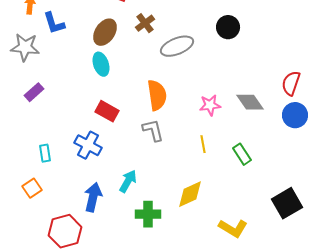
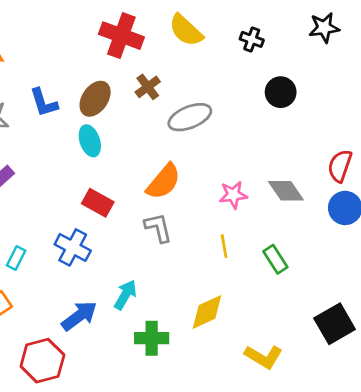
blue L-shape: (54, 23) -> (44, 103), moved
black circle: (228, 27) -> (281, 92), moved
orange semicircle: (157, 95) -> (163, 182), turned 48
cyan rectangle: (45, 153) -> (16, 258), turned 36
blue arrow: (93, 197) -> (79, 316), turned 40

